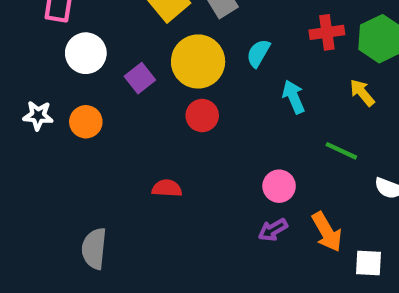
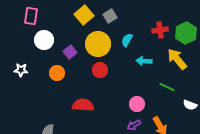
yellow arrow: (362, 93) -> (177, 59), size x1.6
cyan arrow: (294, 97) -> (144, 61), turned -63
orange circle: (86, 122) -> (57, 73), moved
red semicircle: (167, 188) -> (83, 105), size x1.5

